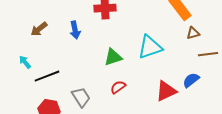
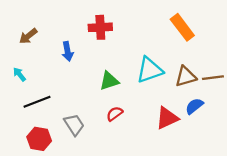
brown arrow: (39, 29) -> (28, 36), moved
brown triangle: (193, 33) -> (186, 77), moved, size x1.5
cyan arrow: (25, 62) -> (19, 74), moved

